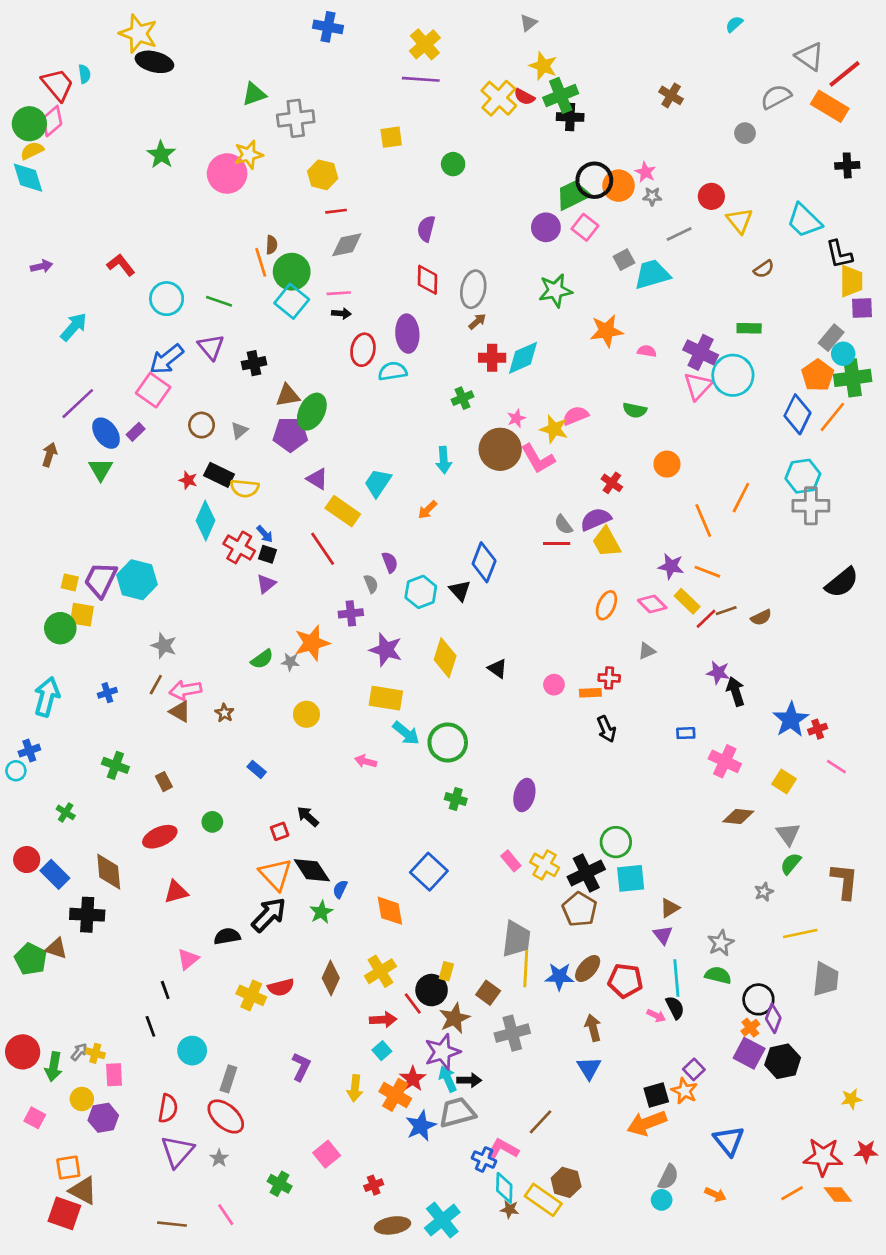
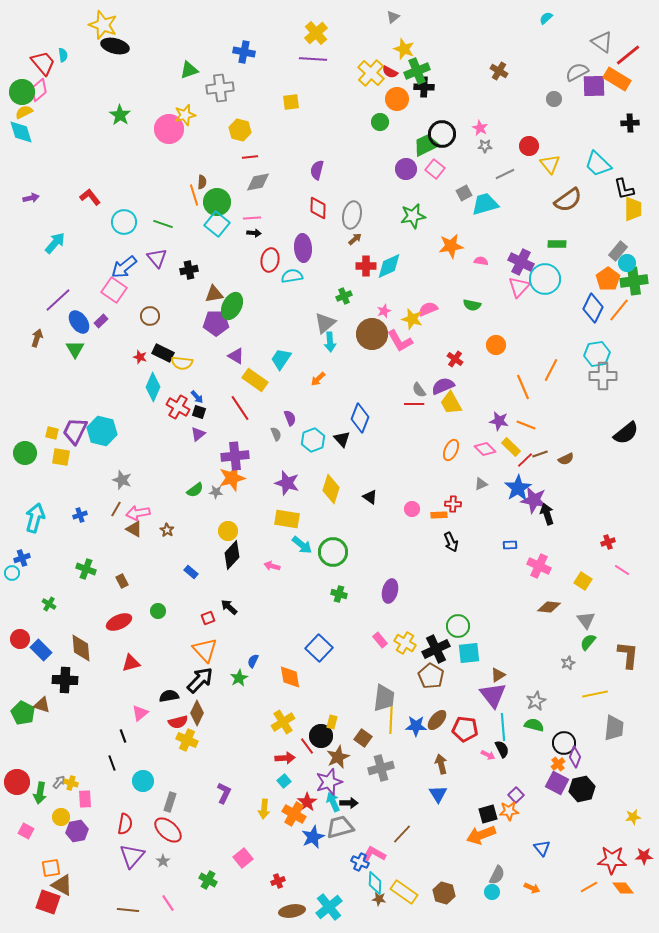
blue cross: (328, 27) -> (244, 52), moved
green circle: (453, 164) -> (380, 122), moved
orange circle: (619, 186) -> (397, 99), moved
brown semicircle: (764, 269) -> (568, 200), size x1.8
purple square: (862, 308) -> (594, 86), moved, size x1.4
gray triangle: (239, 430) -> (325, 323), moved, size x1.6
purple cross: (351, 613) -> (235, 456), moved, size x1.5
green circle: (60, 628) -> (25, 453), moved
purple star: (718, 673) -> (534, 500), size x1.5
blue star: (791, 720) -> (518, 488), moved
black diamond: (312, 870) -> (232, 555), moved, turned 76
purple triangle: (663, 935) -> (493, 695), size x1.8
brown diamond: (331, 978) -> (197, 713), moved
red semicircle: (281, 987) -> (178, 722), moved
orange star: (684, 1091) -> (509, 811), turned -30
blue triangle: (729, 1141) -> (542, 848), size x0.7
brown hexagon: (566, 1182) -> (444, 893), moved

